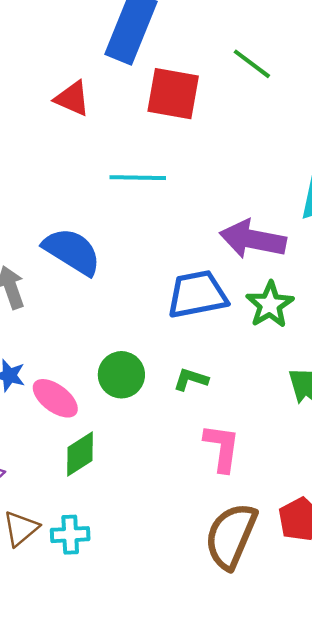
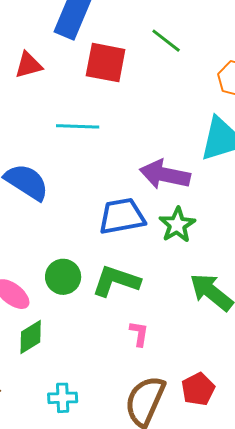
red triangle: (72, 98) -> (28, 65), turned -40
green L-shape: (191, 379) -> (116, 281), size x1.8
pink L-shape: (222, 448) -> (139, 334), size x0.7
cyan cross: (70, 535) -> (63, 398), moved

